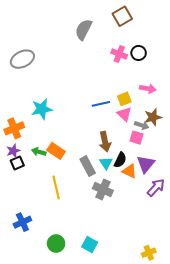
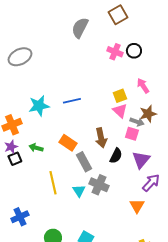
pink arrow: (148, 89) -> (143, 86), turned -133
blue line: (101, 104) -> (72, 101), moved
orange rectangle: (56, 151) -> (68, 143), moved
cyan triangle: (106, 163) -> (79, 191), moved
orange triangle: (129, 171) -> (137, 206), moved, turned 35

